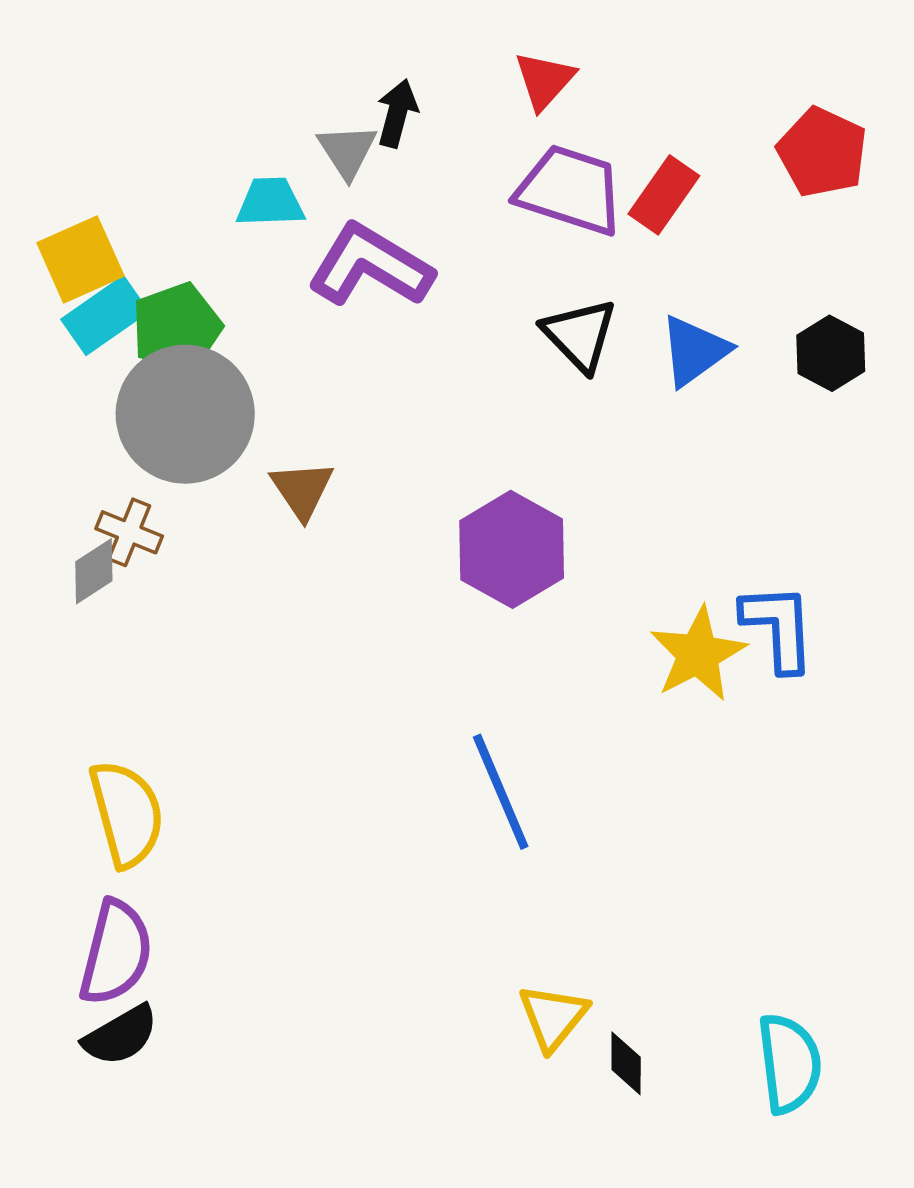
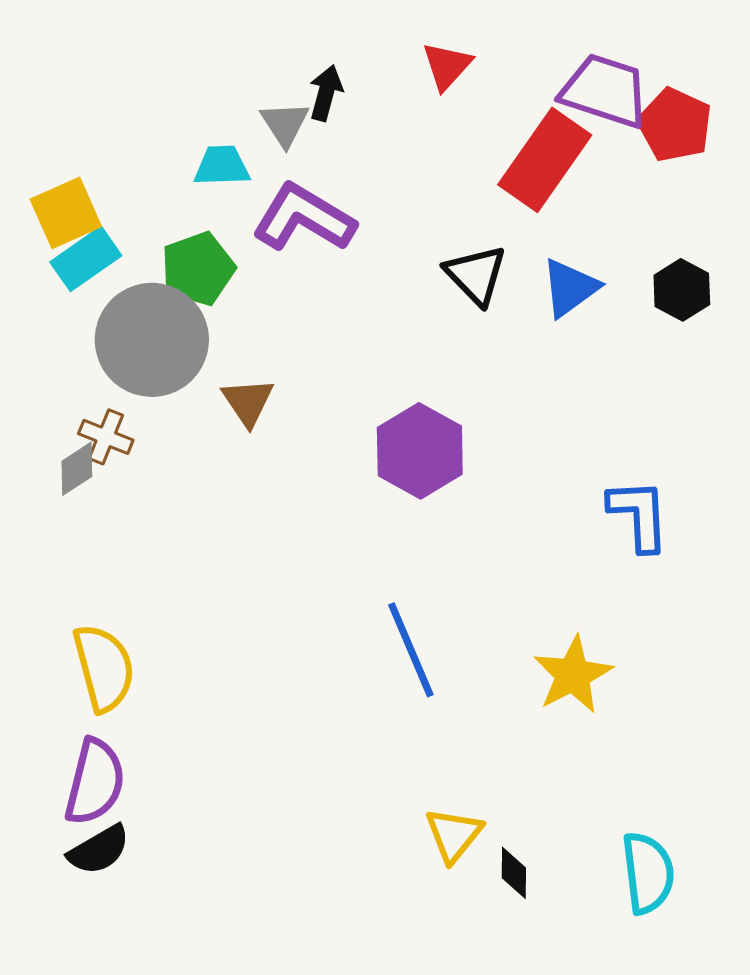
purple trapezoid: (570, 190) -> (605, 91), moved
red rectangle: (664, 195) -> (545, 160), size x1.6
green pentagon: (177, 328) -> (198, 269), moved
yellow star: (698, 654) -> (573, 675), moved

